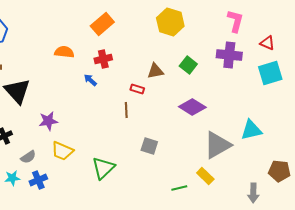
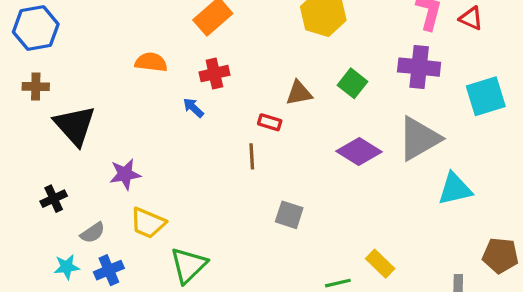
red triangle: (267, 43) -> (471, 18), moved
gray triangle: (217, 145) -> (419, 139), moved
green triangle: (103, 168) -> (188, 265), moved

